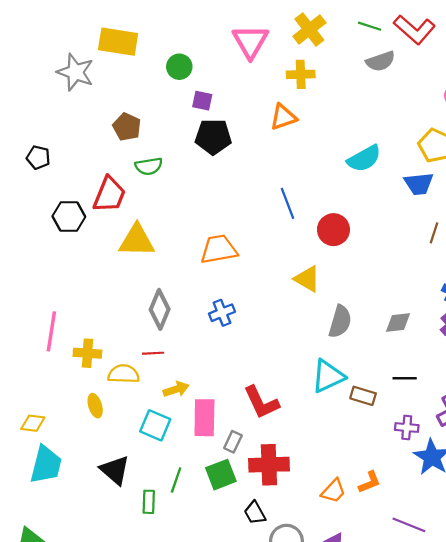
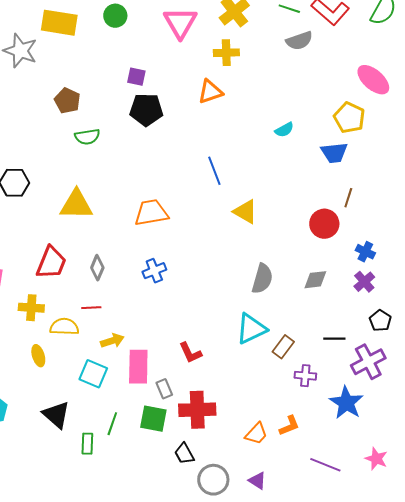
green circle: (179, 67) -> (115, 16), moved
cyan semicircle: (364, 159) -> (284, 130), size x0.6
red trapezoid: (109, 195) -> (51, 263), moved
red circle: (333, 230) -> (324, 224), moved
yellow triangle: (307, 279) -> (245, 212), moved
gray diamond: (160, 309) -> (97, 268), size x0.7
black line: (405, 378) -> (334, 339), moved
brown rectangle: (363, 396) -> (283, 347), turned -70
red L-shape: (261, 402) -> (190, 353), size x0.7
purple cross: (407, 428) -> (305, 376), moved
gray rectangle: (233, 442) -> (164, 389), turned -48
green square: (221, 475) -> (153, 419), turned 32

